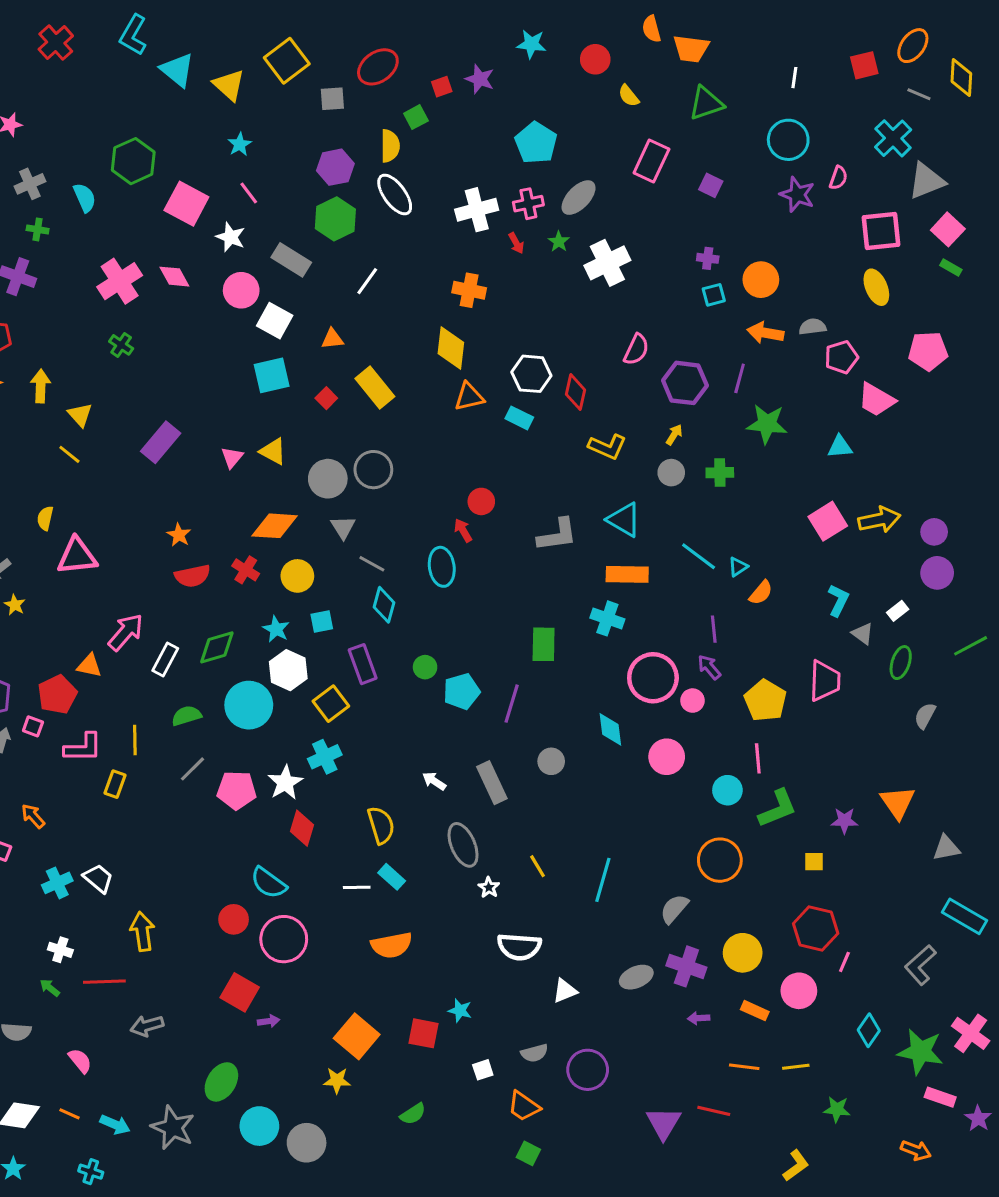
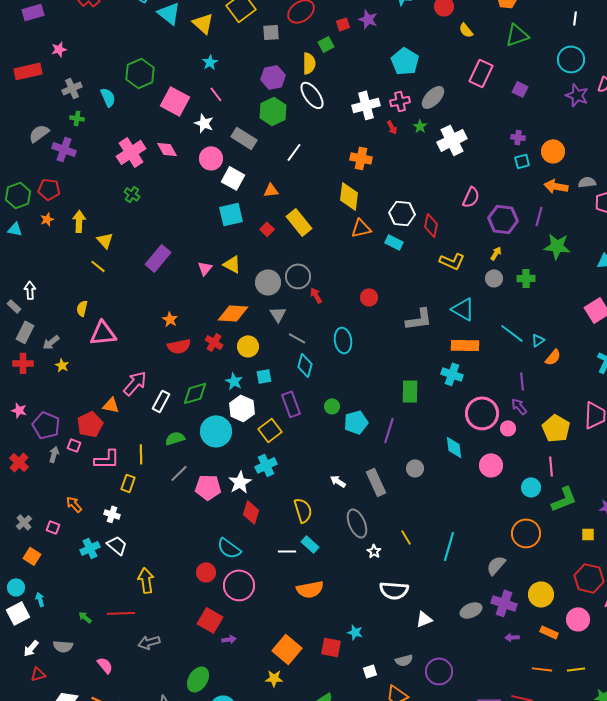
red arrow: (463, 530) -> (316, 295), moved
white cross: (60, 950) -> (112, 514), moved

